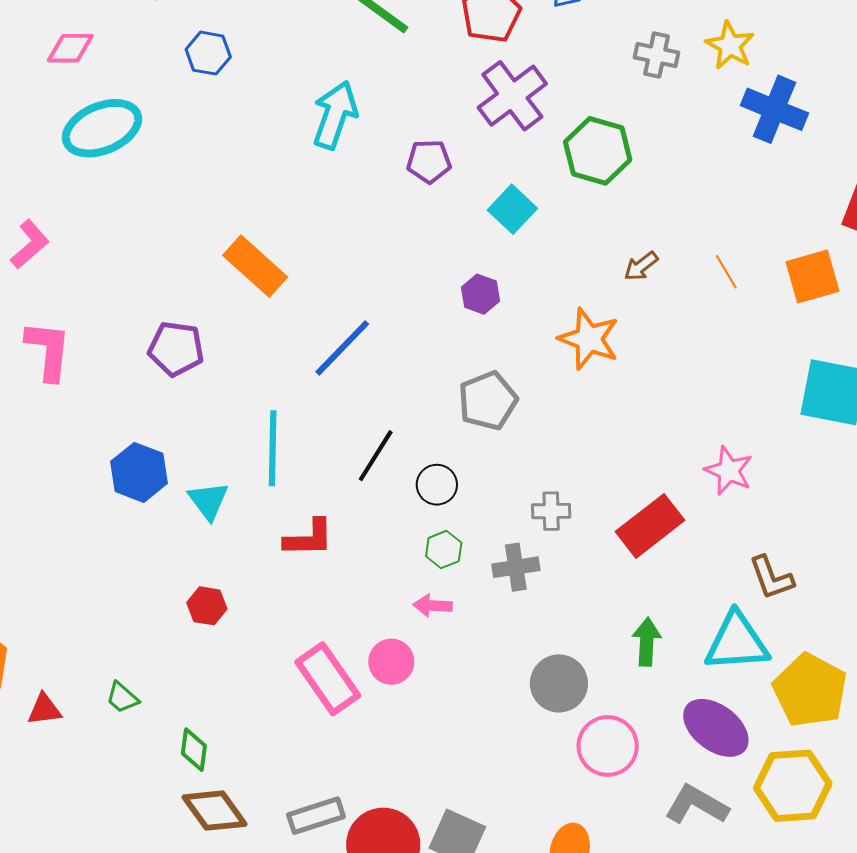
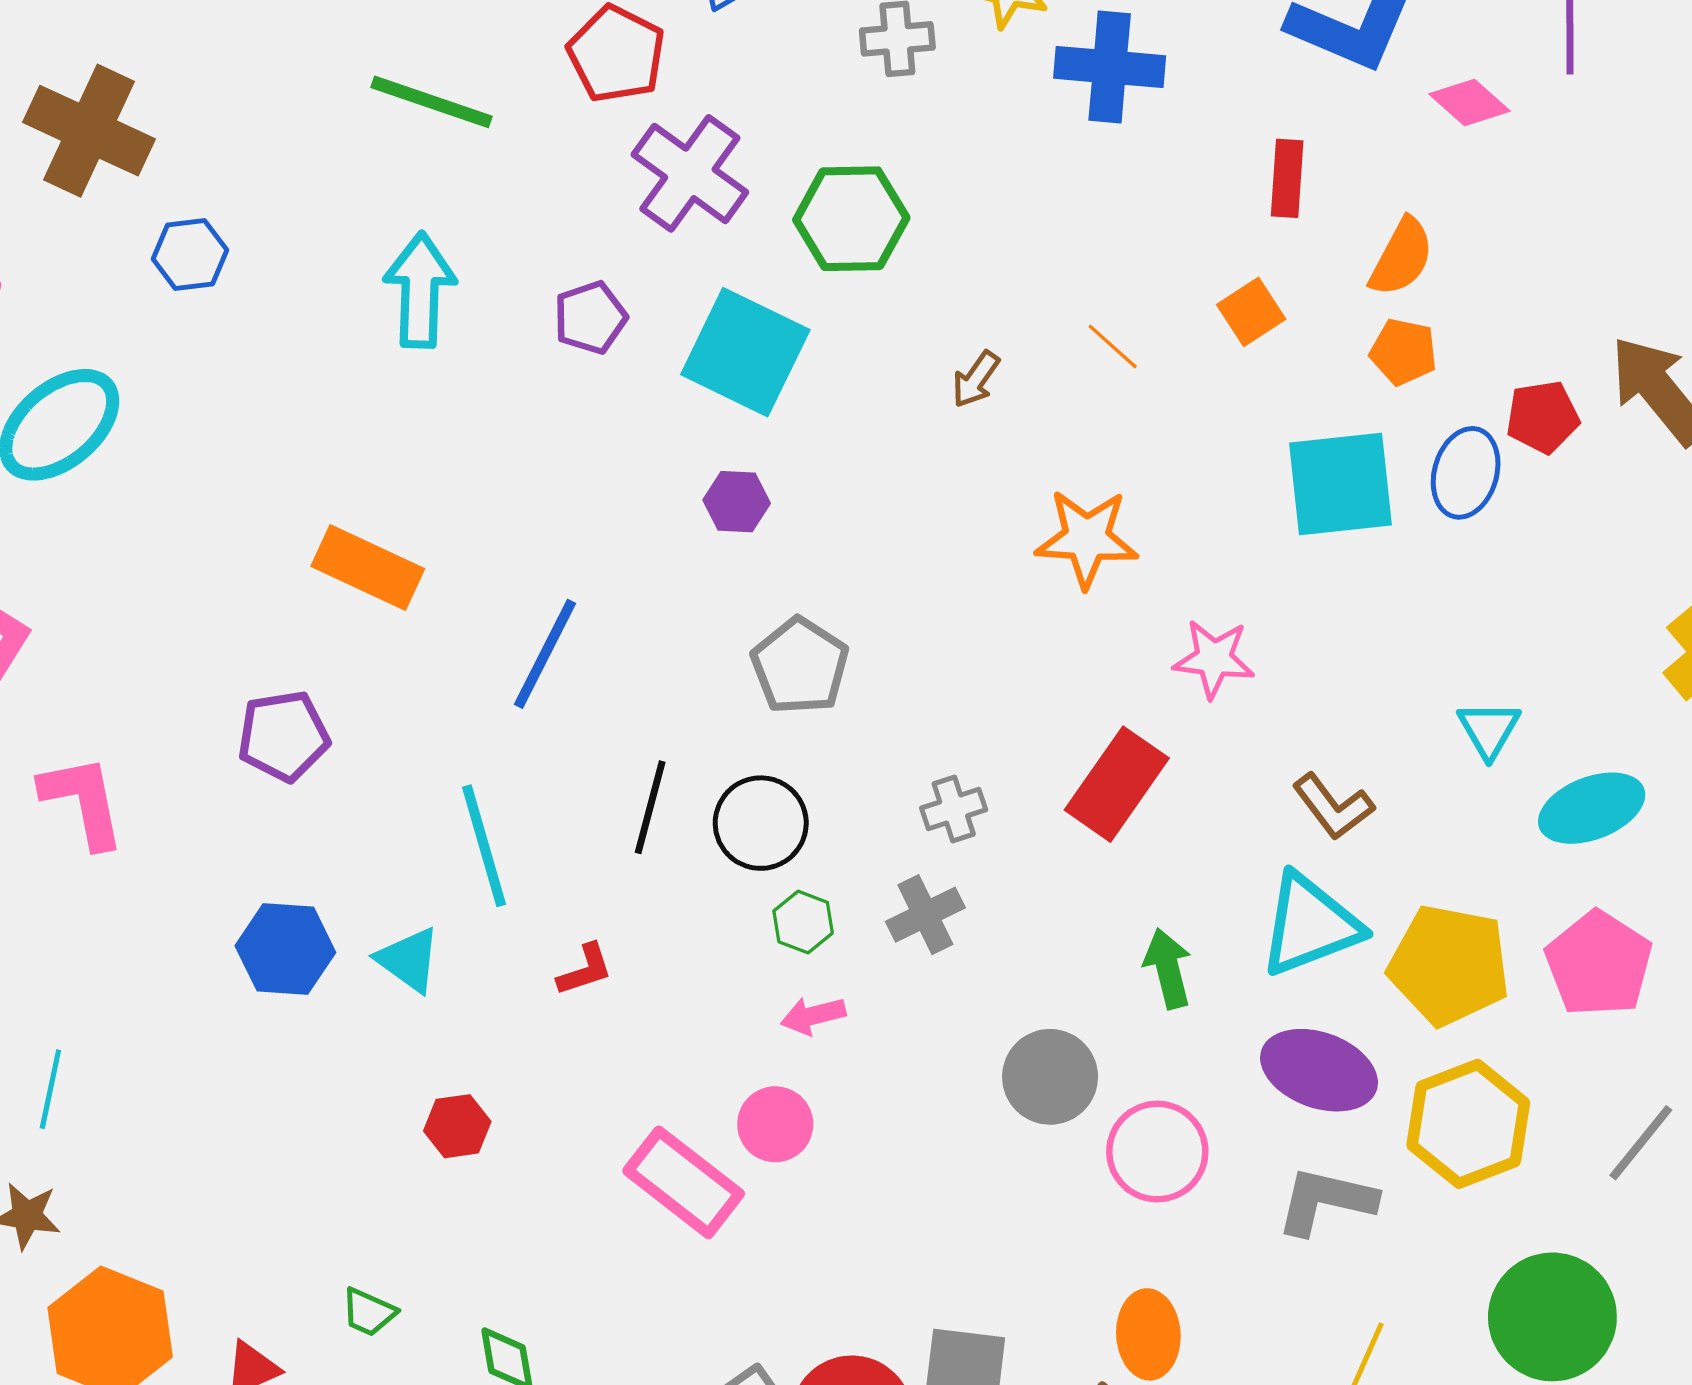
cyan square: (512, 209) -> (745, 352), size x1.6
orange square: (813, 276) -> (1251, 312), size x0.7
orange star: (589, 339) -> (1087, 538), moved
black circle: (437, 485) -> (761, 823), size x1.4
red L-shape: (309, 538) -> (585, 970), size x0.7

